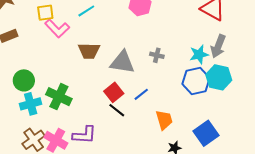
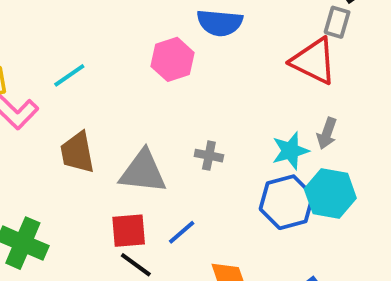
gray arrow: (218, 46) -> (327, 133), size x0.7
brown trapezoid: (89, 51) -> (77, 152), turned 80
red square: (114, 92) -> (129, 231), turned 36

